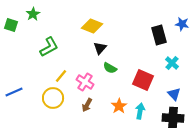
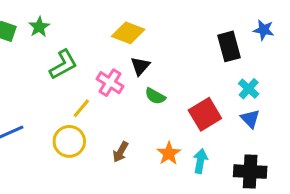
green star: (33, 14) -> (39, 27), moved
red square: (143, 80) -> (205, 114), turned 35
pink cross: (85, 82) -> (110, 83), moved
blue triangle: (174, 94) -> (250, 119), moved

